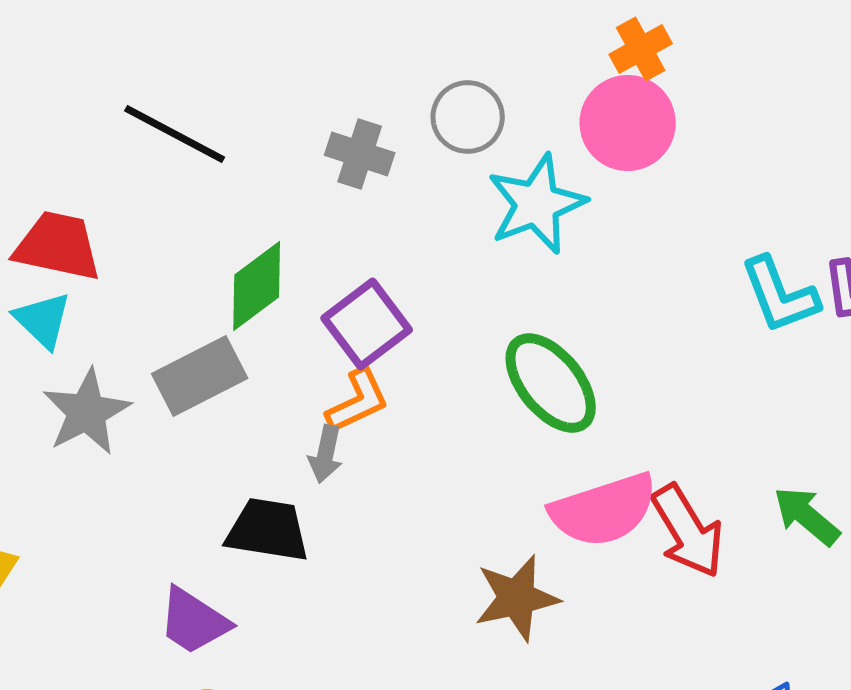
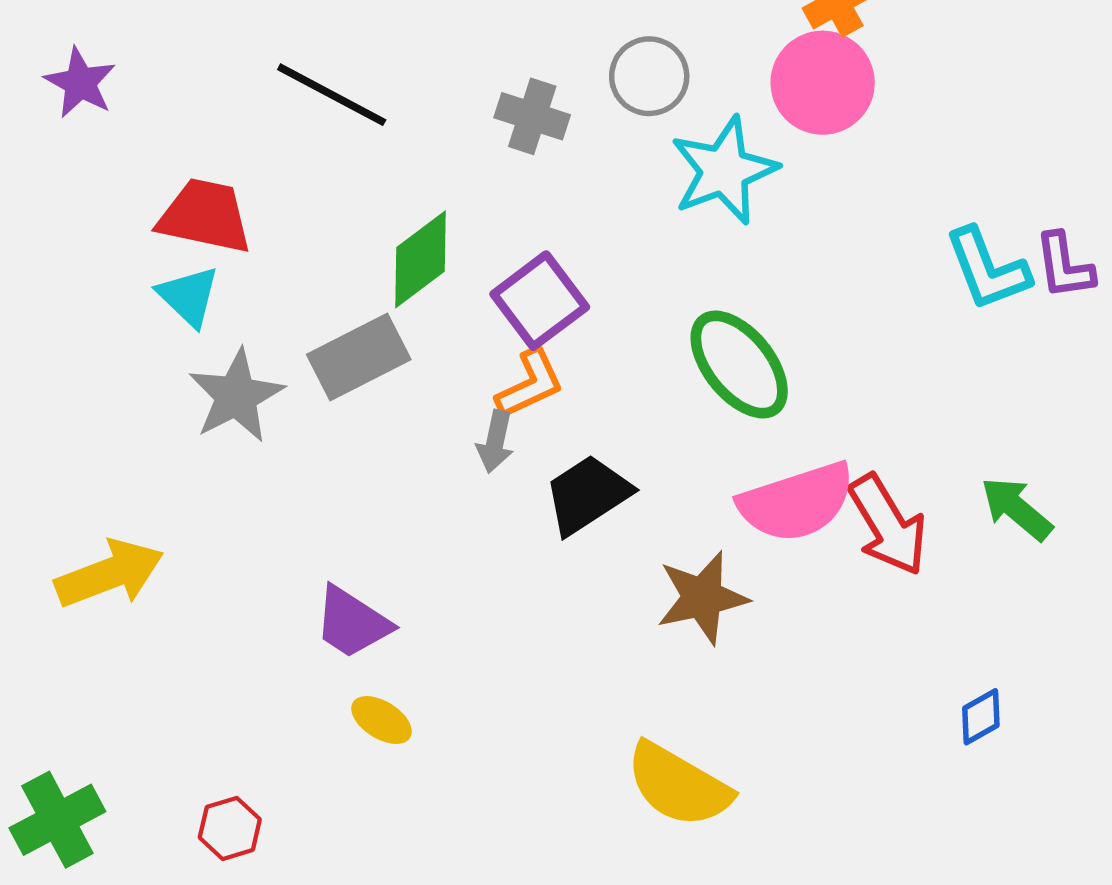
black trapezoid: (268, 530) -> (587, 495), moved, turned -42

